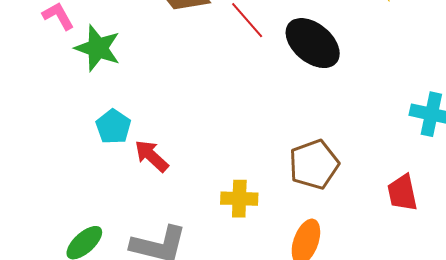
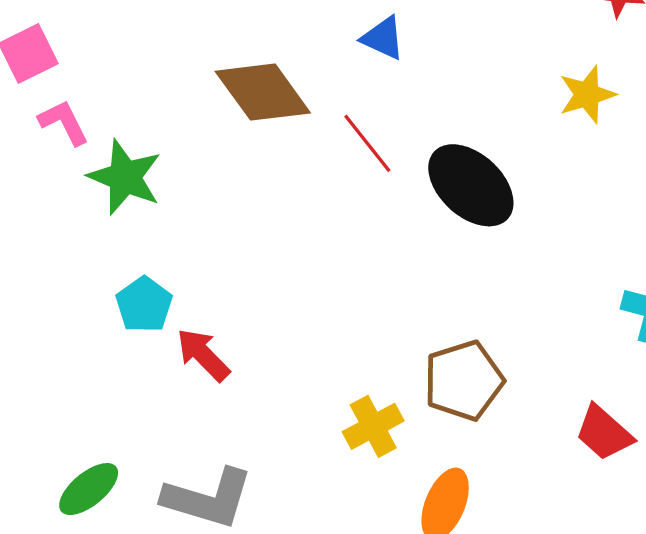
red trapezoid: (402, 193) -> (604, 433), turned -39
yellow cross: (239, 199) -> (373, 426), moved, turned -33

